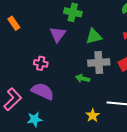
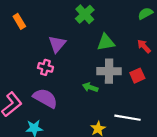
green cross: (73, 12) -> (85, 14), turned 30
purple triangle: (58, 34) -> (57, 44), moved

